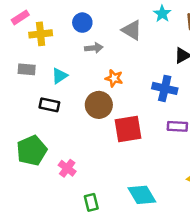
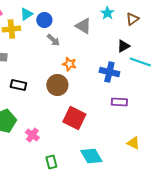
gray arrow: (94, 48) -> (53, 40), turned 48
cyan triangle: (60, 76) -> (26, 14), moved
red square: (128, 129) -> (74, 118), moved, turned 35

